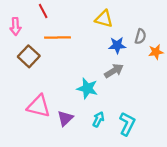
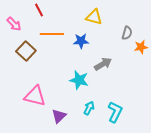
pink arrow: (15, 27) -> (14, 24), turned -42
blue star: (117, 45) -> (81, 41), moved
purple triangle: (65, 118) -> (59, 116), moved

